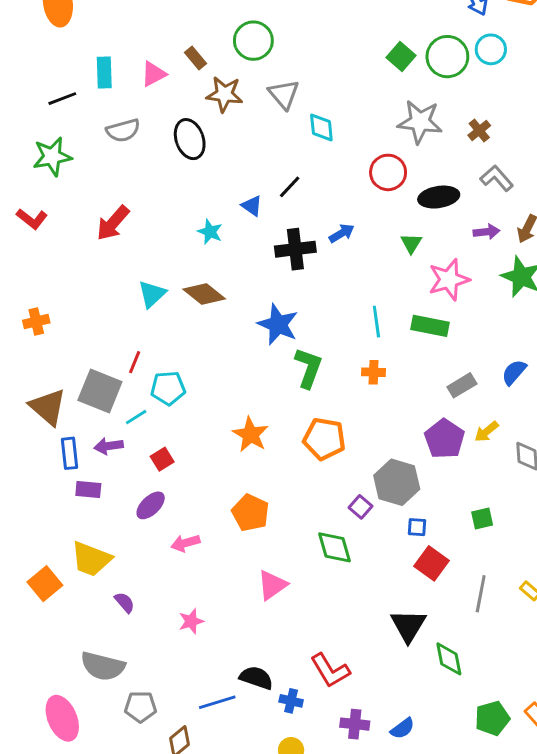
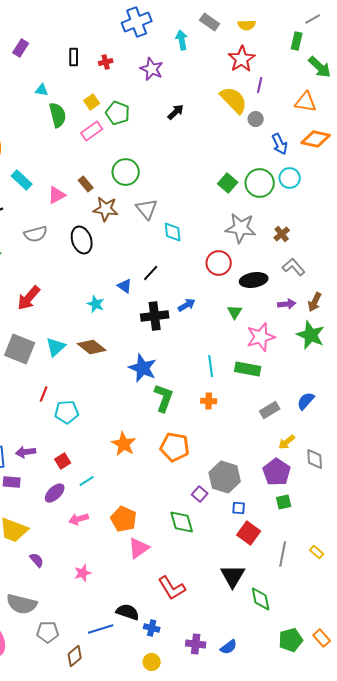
cyan rectangle: (104, 73) -> (22, 180), moved, turned -45
gray square: (100, 391) -> (20, 349), moved
cyan line: (136, 417) -> (87, 481), moved
purple pentagon: (445, 439) -> (277, 472), moved
orange pentagon: (250, 513) -> (124, 519), moved
red L-shape: (330, 670) -> (172, 588), moved

